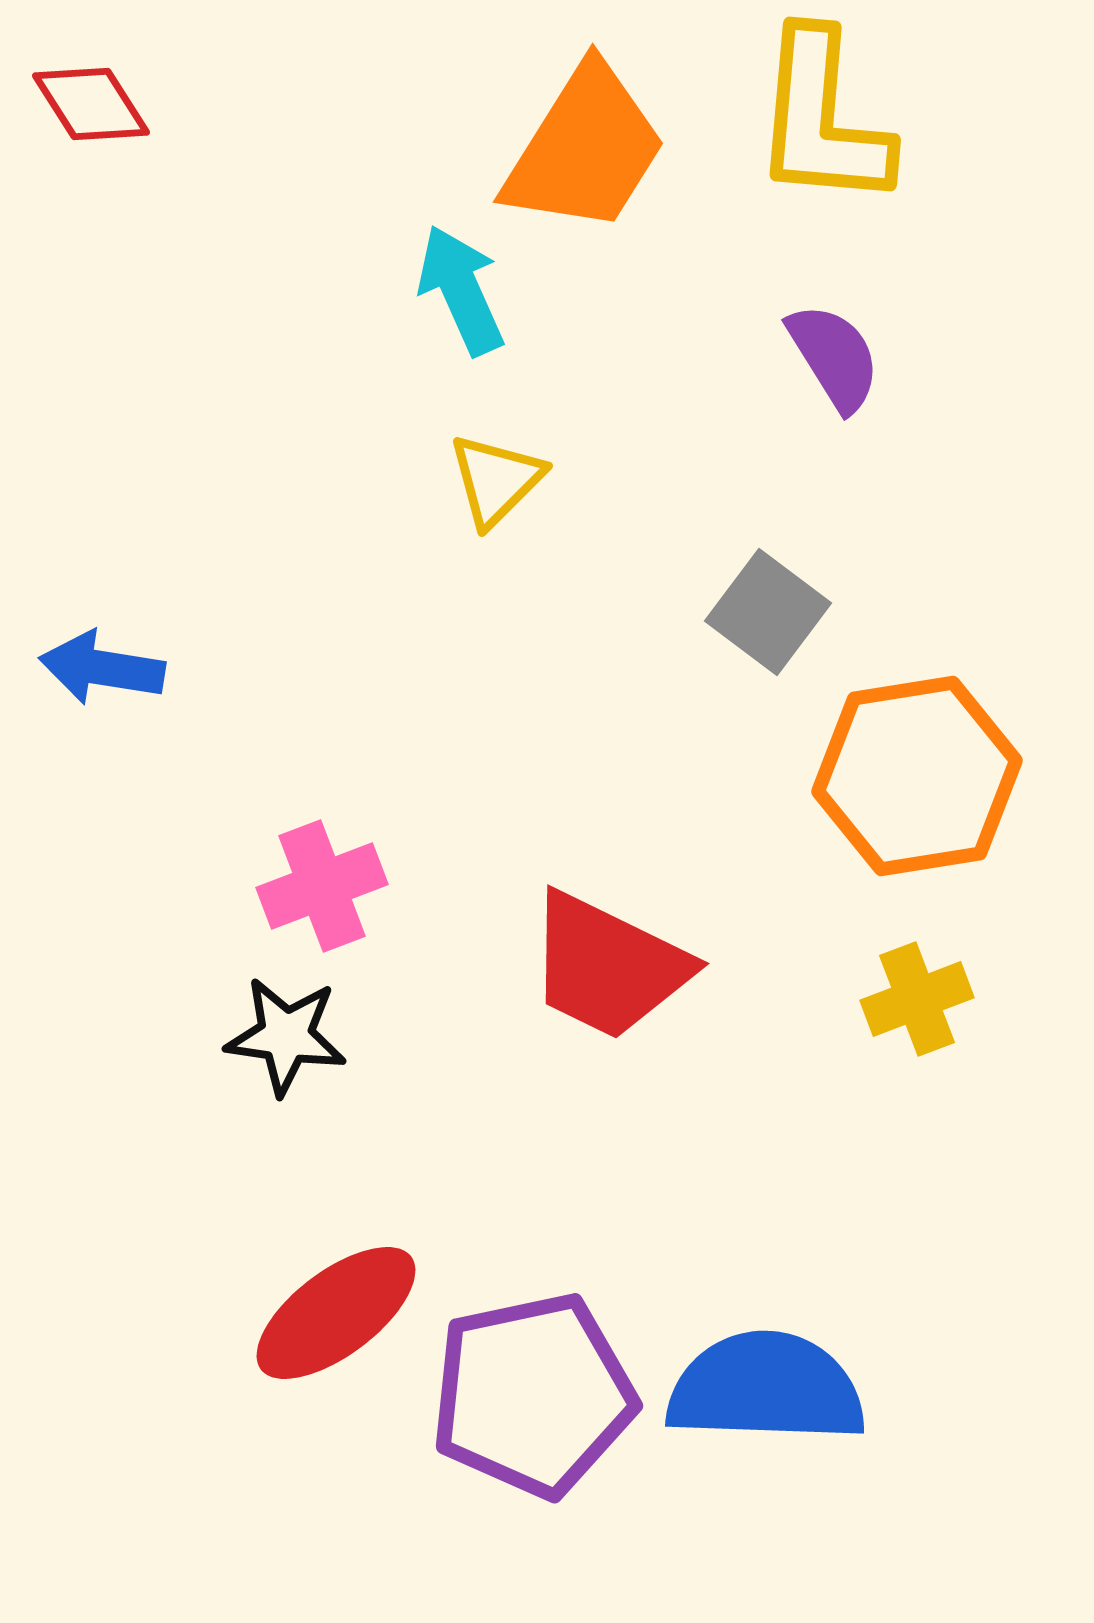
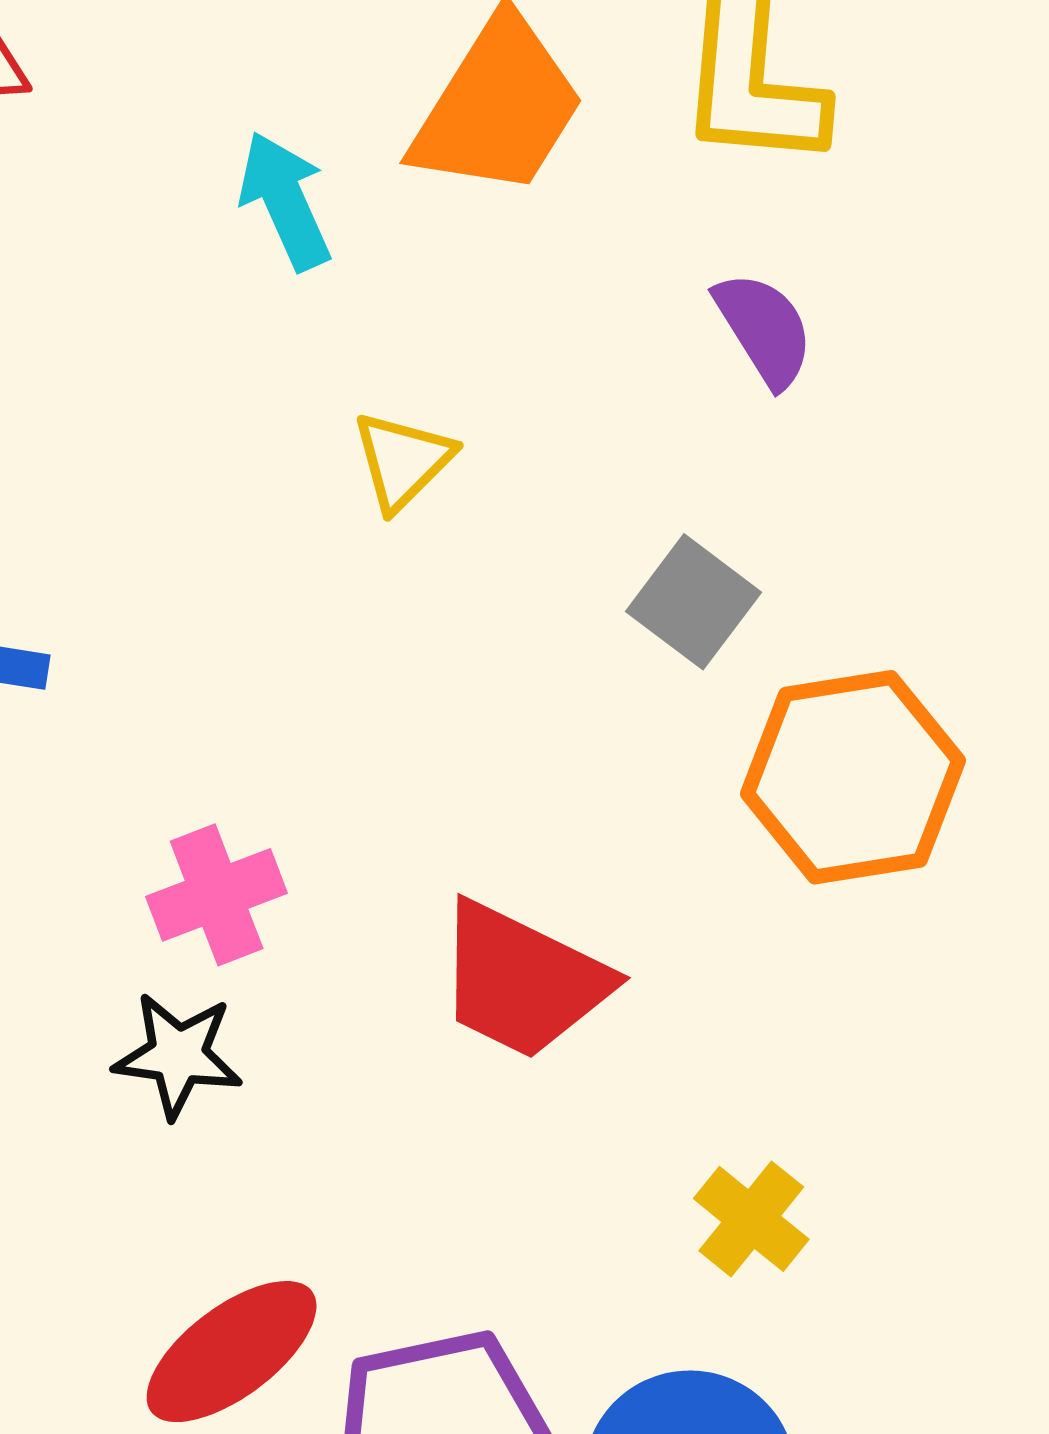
cyan arrow: (461, 290) -> (285, 201), moved
yellow cross: (917, 999) -> (751, 1219), moved, turned -30

